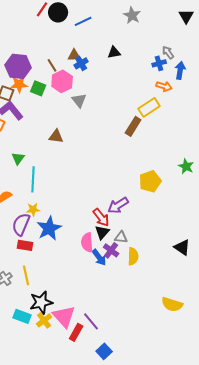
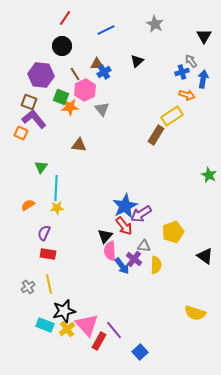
black circle: (58, 12) -> (62, 46), moved
black triangle: (186, 16) -> (204, 36), moved
black triangle: (114, 52) -> (137, 61), turned -32
orange star: (19, 84) -> (70, 107), moved
yellow pentagon: (150, 181) -> (173, 232), moved
yellow star: (33, 209) -> (57, 208), moved
purple semicircle: (21, 224) -> (44, 233), size x0.7
blue star: (49, 228) -> (125, 206), moved
black triangle: (102, 232) -> (105, 236), moved
blue square: (104, 351) -> (140, 352), moved

